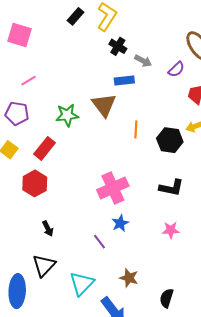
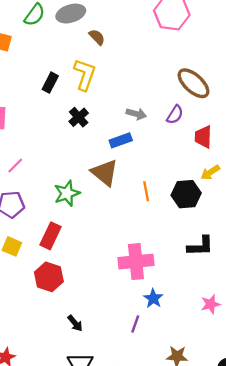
black cross: (118, 46) -> (79, 117), moved, turned 30
pink cross: (113, 188) -> (136, 262), turned 32
pink star: (171, 230) -> (211, 304), moved
purple line: (100, 242) -> (135, 324), turned 70

